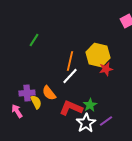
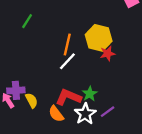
purple cross: (27, 93) -> (16, 90), moved
orange semicircle: (49, 93) -> (56, 114), moved
yellow semicircle: (36, 102) -> (32, 100), moved

